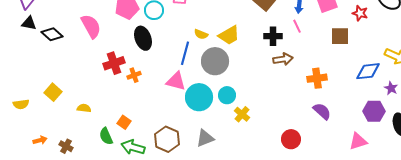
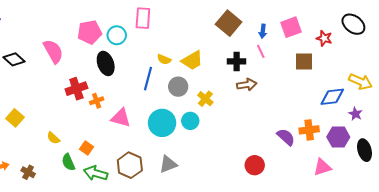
gray circle: (215, 61) -> (178, 87), size x0.7
orange cross: (317, 78) -> (309, 130), moved
pink triangle: (176, 81) -> (121, 118), moved
yellow semicircle: (84, 108) -> (53, 138), moved, turned -144
yellow cross: (242, 114) -> (205, 99), moved

